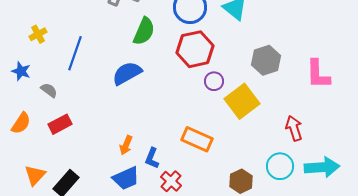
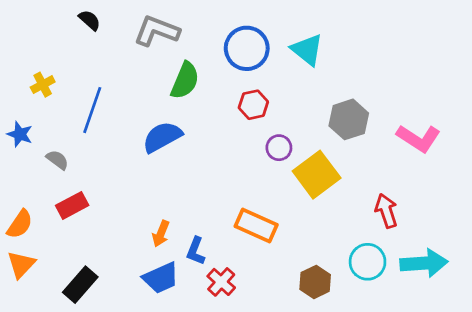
red hexagon: (195, 49) -> (253, 105), size x0.6
pink L-shape: (318, 74) -> (419, 138), turned -56
orange semicircle: (21, 123) -> (20, 224), moved
orange triangle: (35, 175) -> (21, 264), moved

